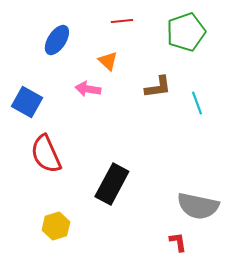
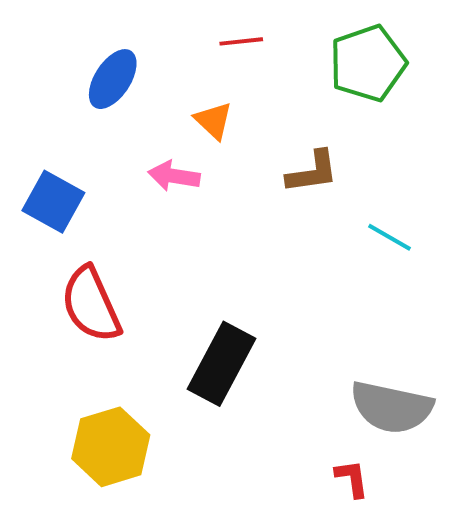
cyan line: (197, 103) -> (390, 237), moved, turned -40
yellow hexagon: (56, 226) -> (111, 447), size x1.4

